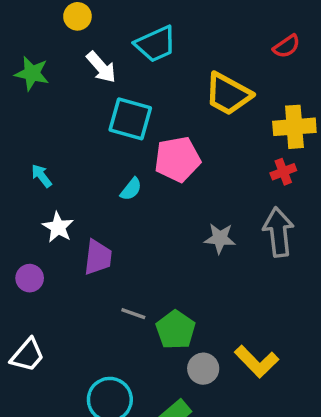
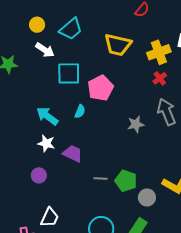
yellow circle: (77, 16) -> (37, 25), moved
cyan arrow: (42, 176) -> (47, 116), moved, size x1.6
purple trapezoid: (98, 257) -> (73, 154), turned -55

